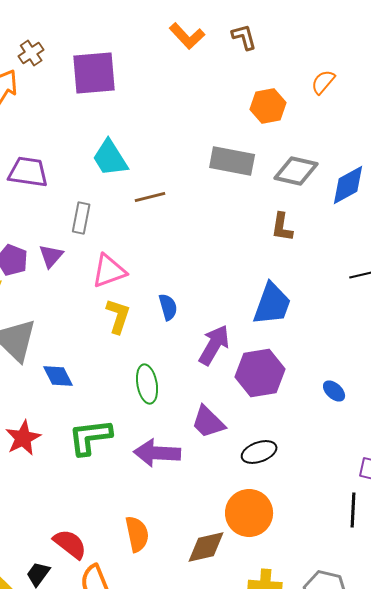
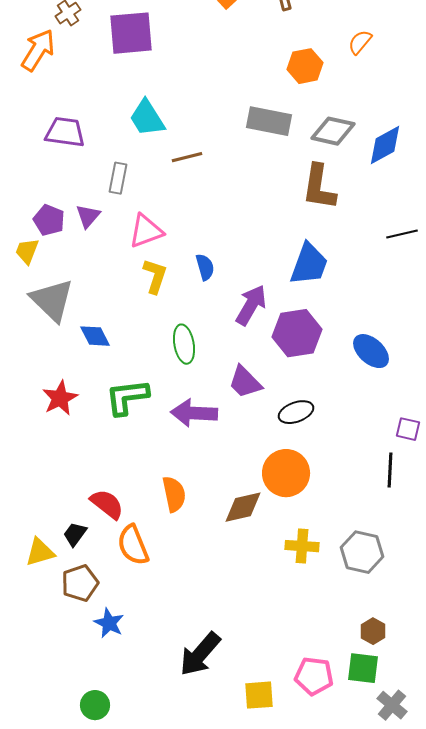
brown L-shape: (282, 227) -> (319, 187), size x1.6
blue ellipse: (334, 391) -> (371, 351), size x1.6

